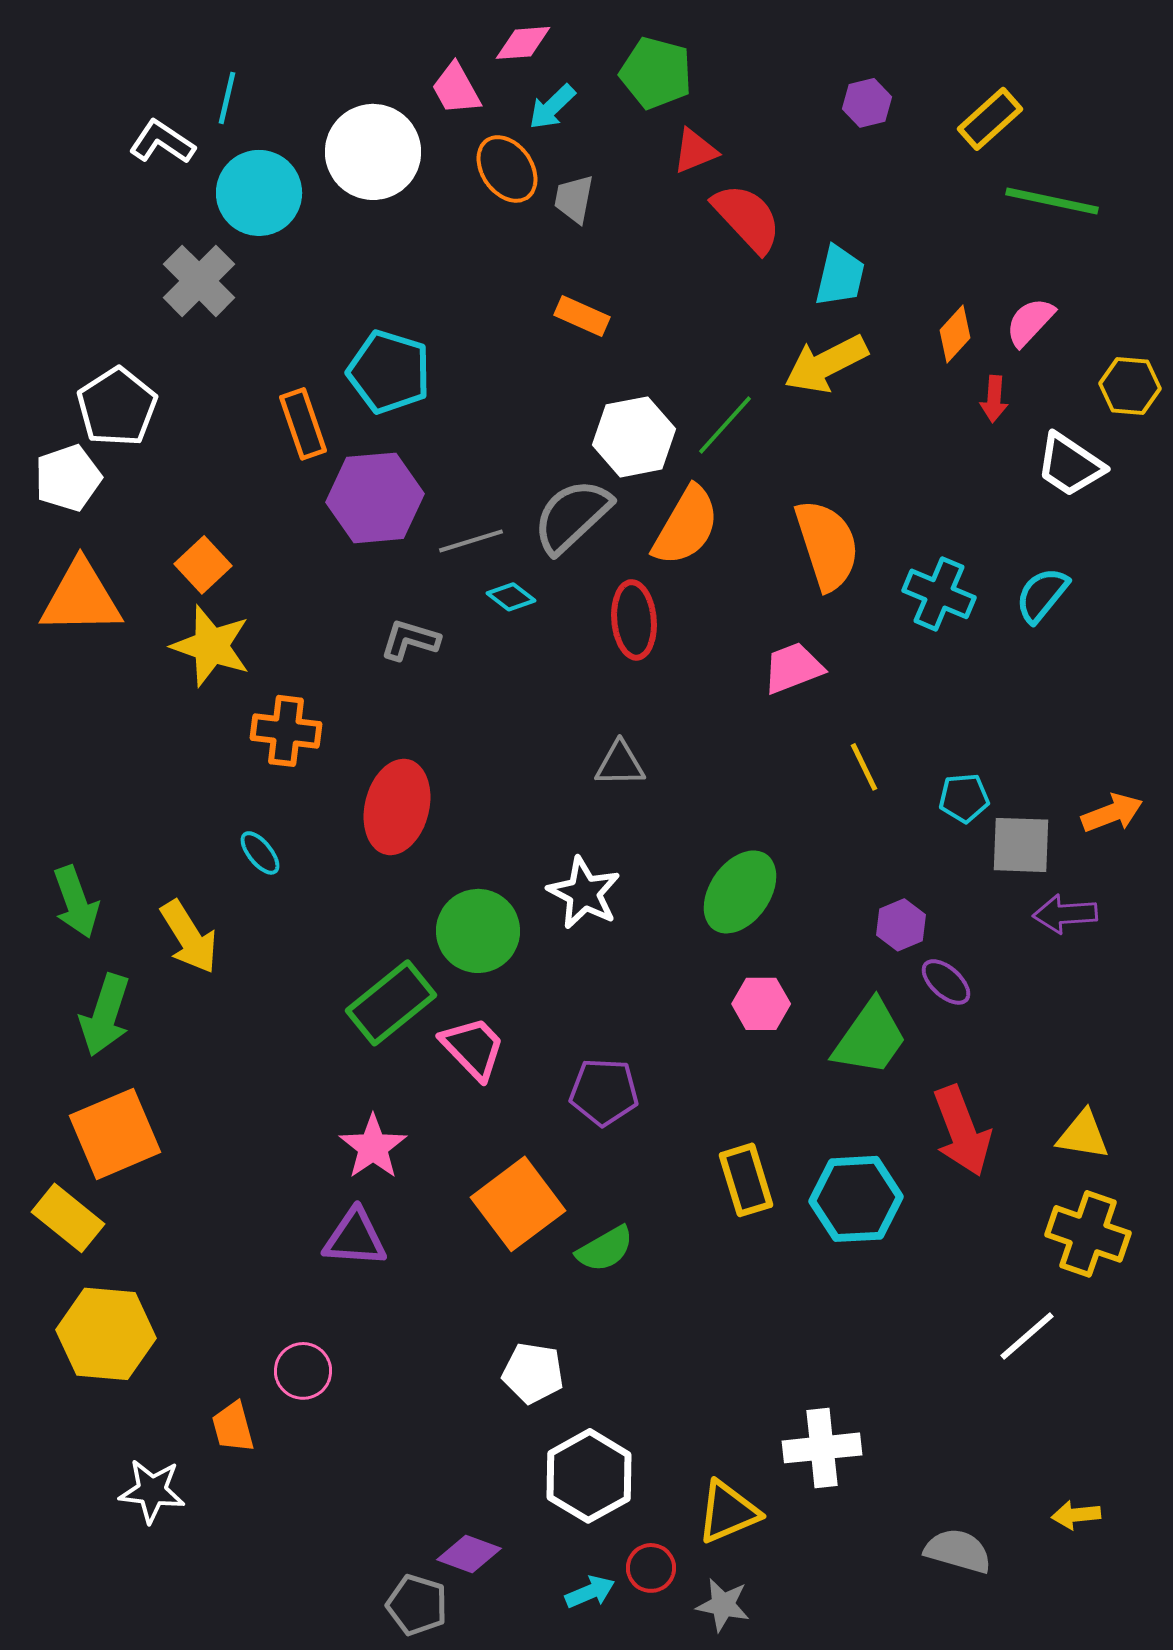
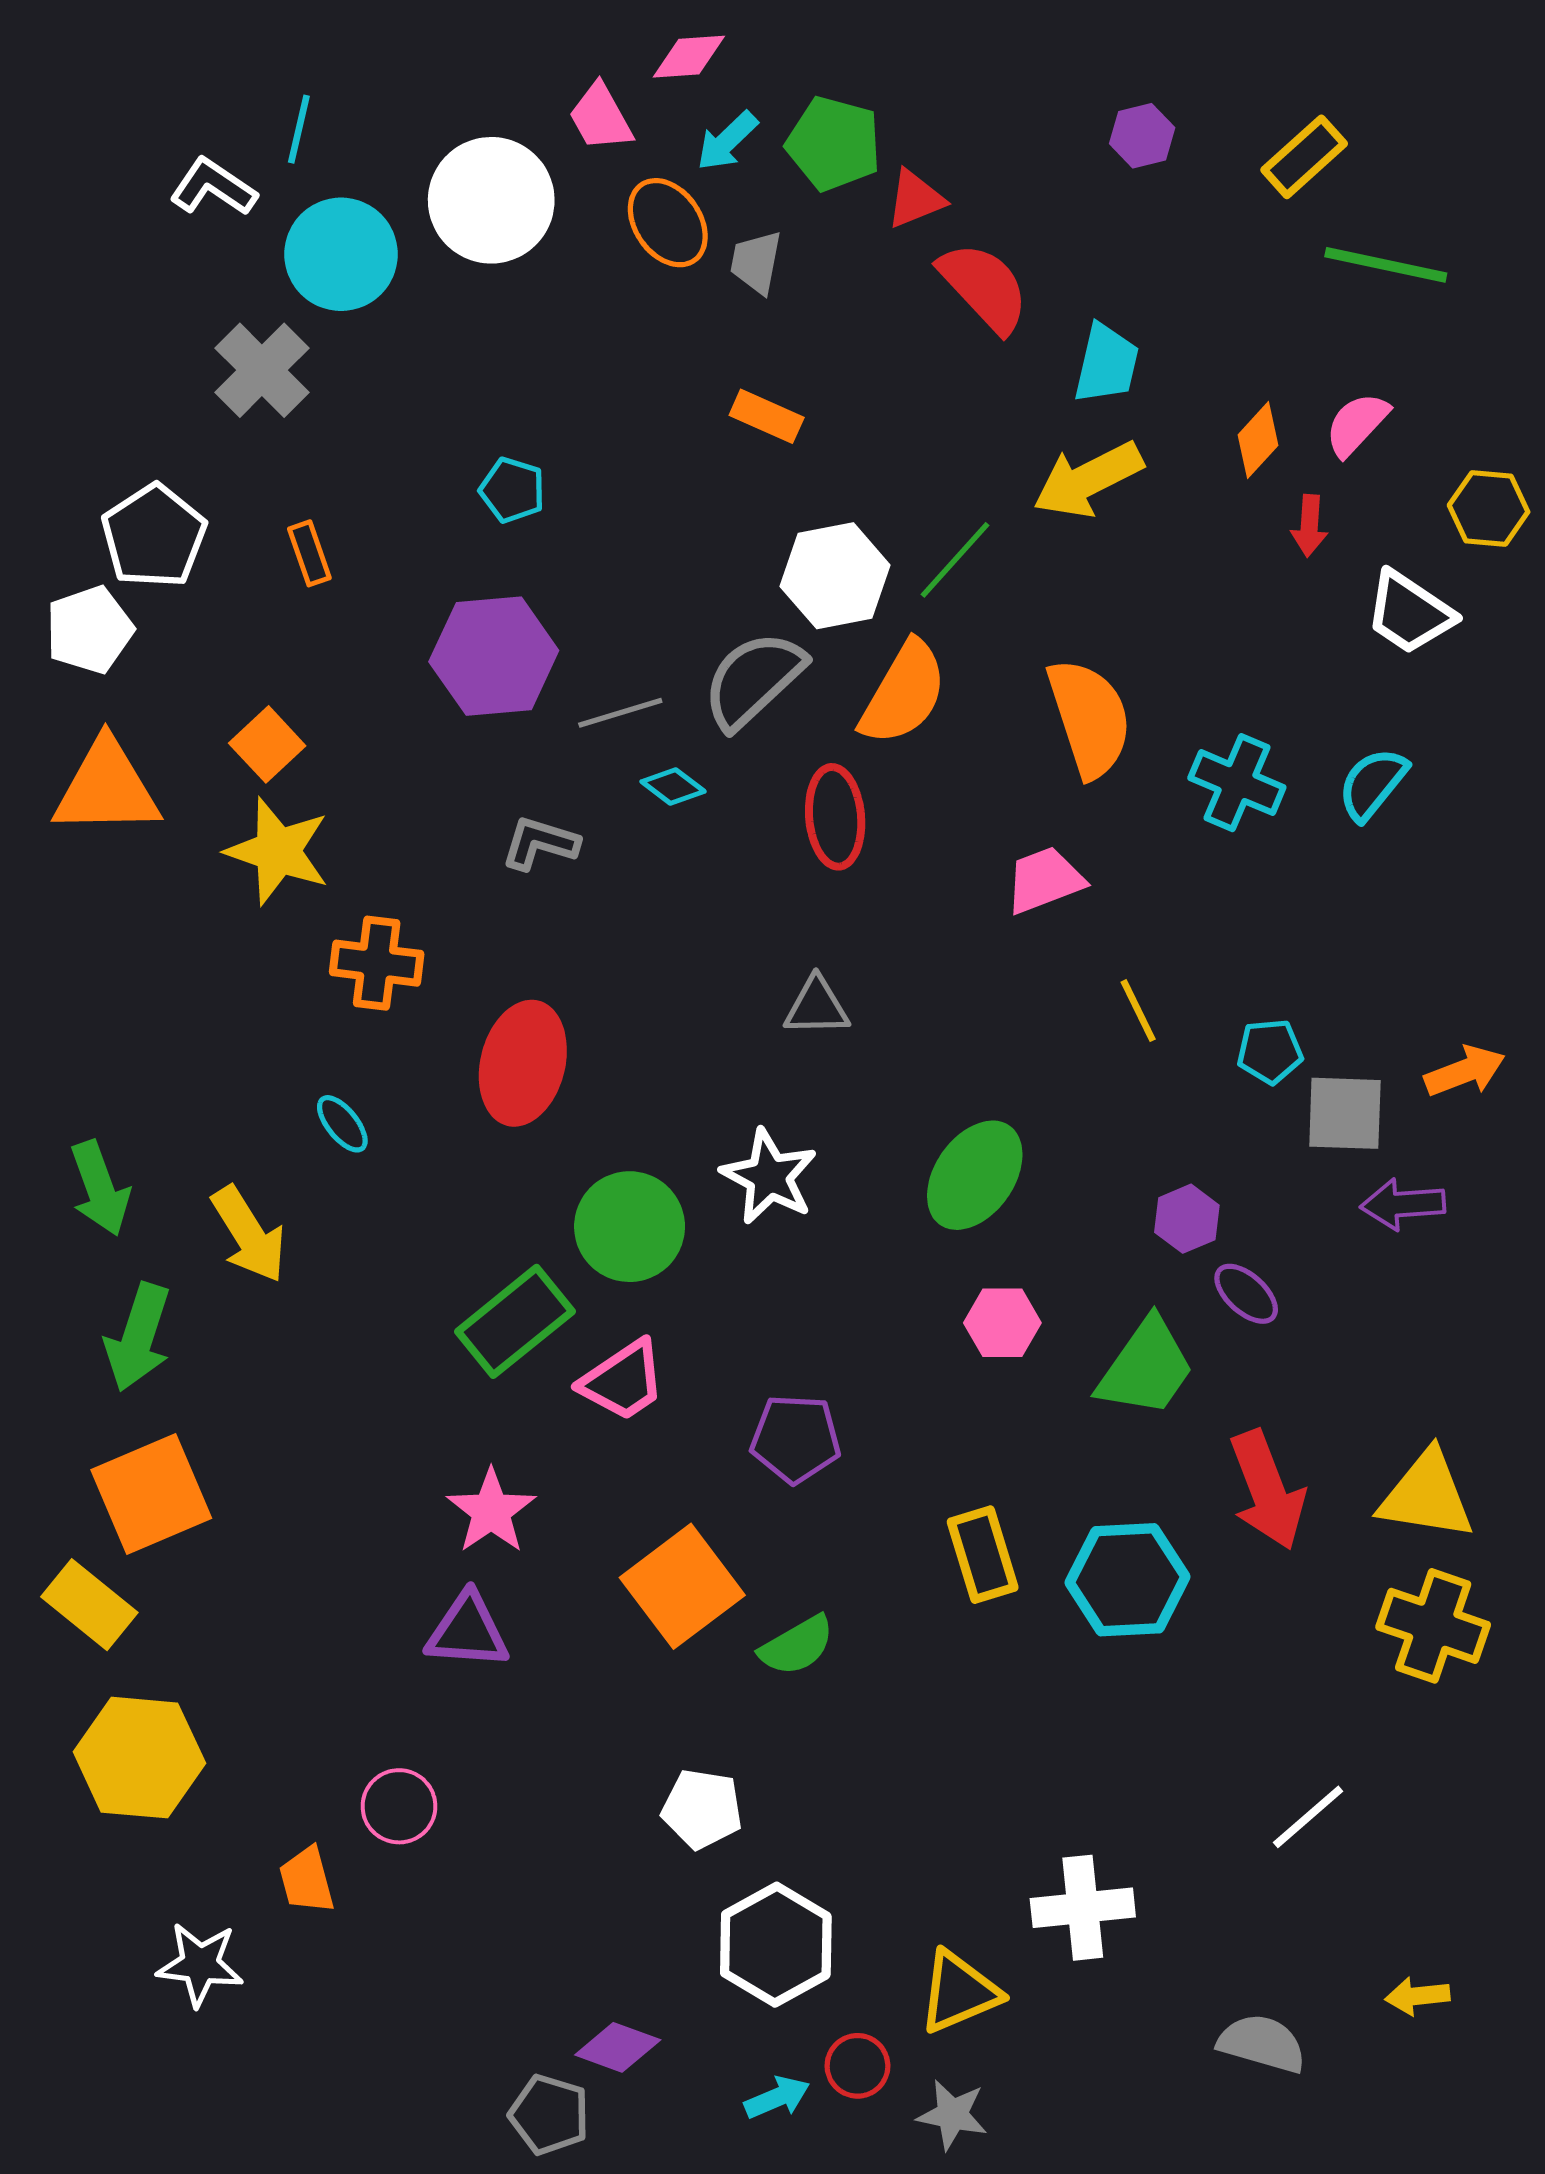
green pentagon: (656, 73) -> (834, 144), moved
cyan pentagon: (389, 372) -> (512, 490), size x0.6
orange rectangle: (303, 424) -> (309, 553), moved, size x0.7
pink trapezoid: (473, 1048) -> (623, 1381), turned 100
yellow triangle: (1083, 1135) -> (1427, 1495), size x1.4
white line: (1027, 1336) -> (1308, 1817), moved

